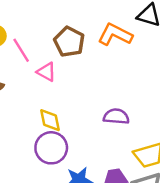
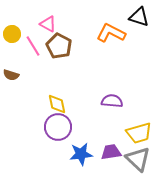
brown pentagon: (69, 42) -> (59, 46), moved
pink triangle: (46, 72) -> (48, 24), moved

